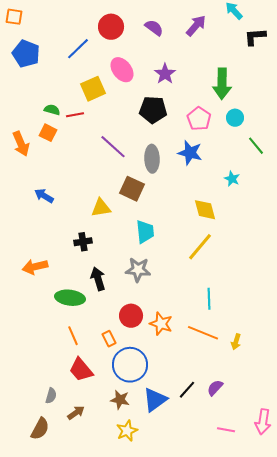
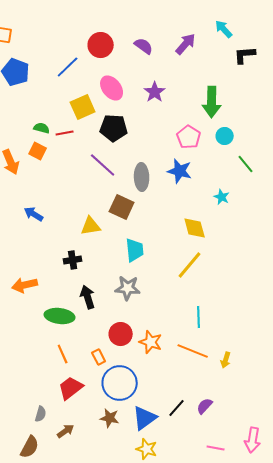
black pentagon: (153, 110) -> (114, 128), moved
red trapezoid: (81, 370) -> (71, 388), turned 92
yellow star: (127, 431) -> (147, 449), moved, turned -30

